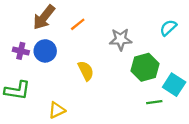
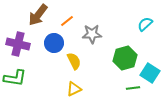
gray star: (121, 39) -> (92, 34), moved
purple cross: (21, 51) -> (18, 44), size x1.6
blue circle: (45, 51) -> (54, 43), moved
yellow triangle: (57, 110) -> (74, 89), moved

